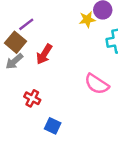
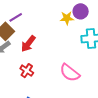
red cross: (32, 98) -> (27, 71), moved

